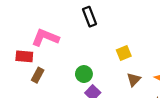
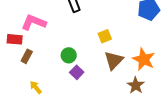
brown triangle: (134, 80) -> (114, 60), size x1.5

